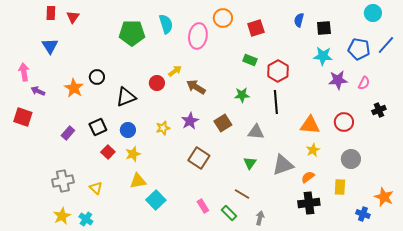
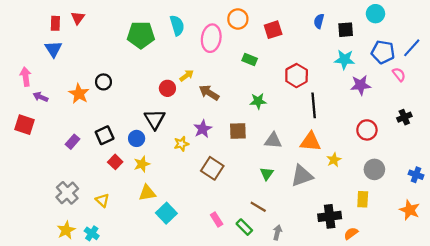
red rectangle: (51, 13) -> (55, 23), moved
cyan circle: (373, 13) -> (375, 14), moved
green rectangle: (250, 60) -> (250, 60), moved
pink semicircle: (364, 83) -> (399, 74), moved, turned -64
black triangle: (126, 97) -> (155, 119), moved, turned -40
black line: (276, 102) -> (314, 105), moved
brown square: (223, 123) -> (238, 131), turned 30
orange triangle: (310, 125) -> (310, 142), moved
yellow star: (163, 128) -> (181, 144), moved
orange semicircle: (308, 177) -> (351, 233), moved
gray cross: (63, 181) -> (67, 193), turned -30
blue cross: (363, 214) -> (416, 175), moved

